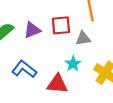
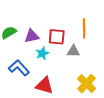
cyan star: (73, 64) -> (42, 53), moved

